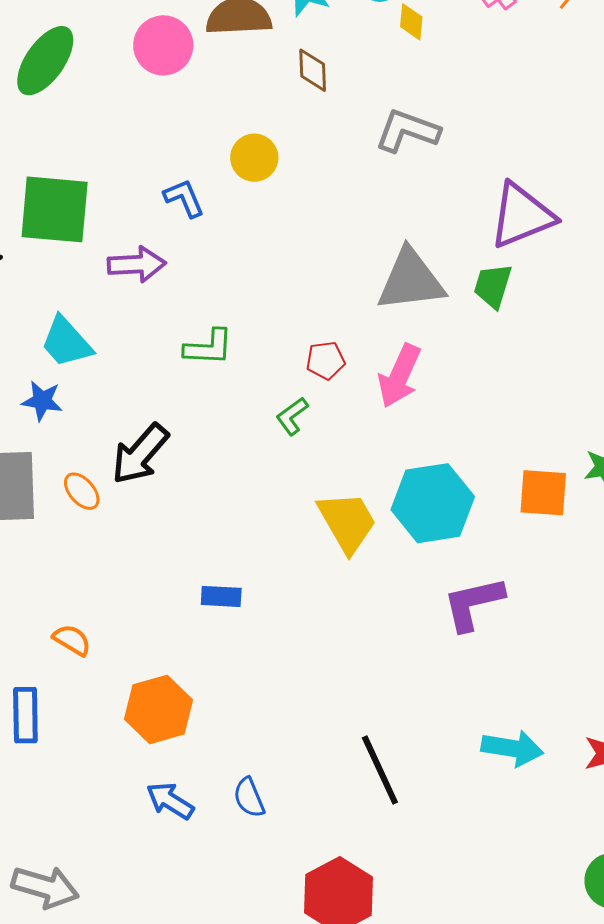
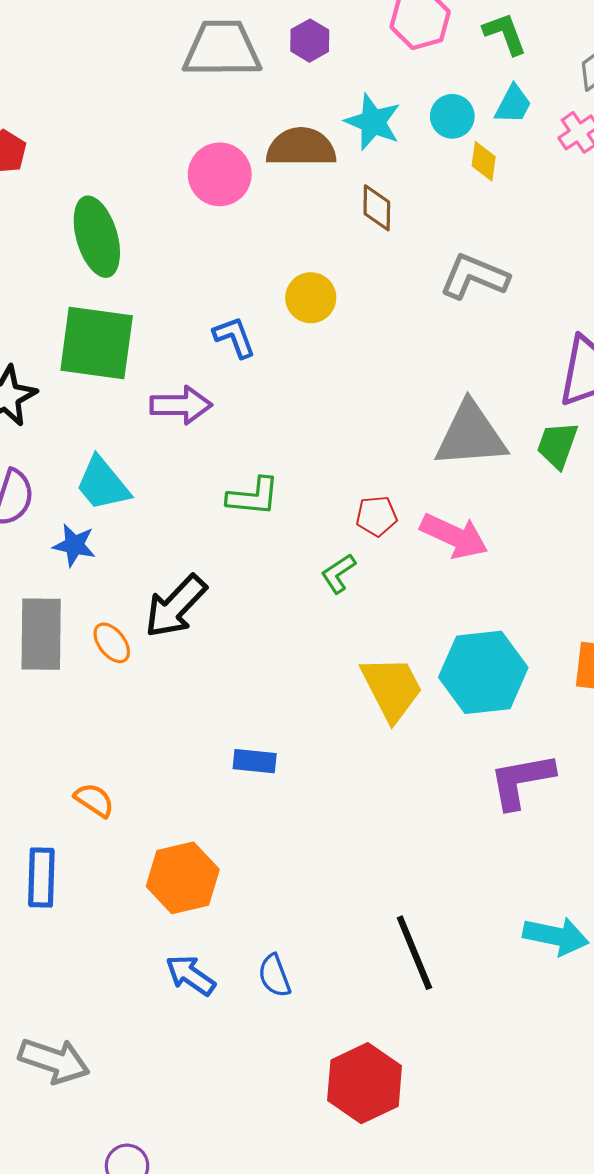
green ellipse: (45, 61) -> (97, 237), moved, turned -54
pink arrow: (399, 376) -> (454, 536), turned -92

